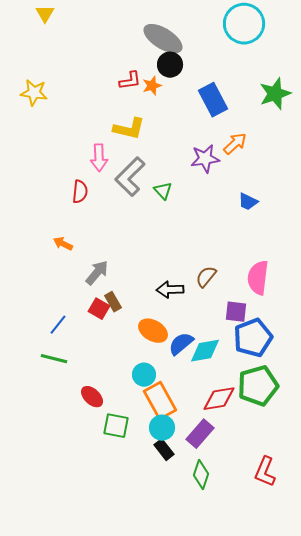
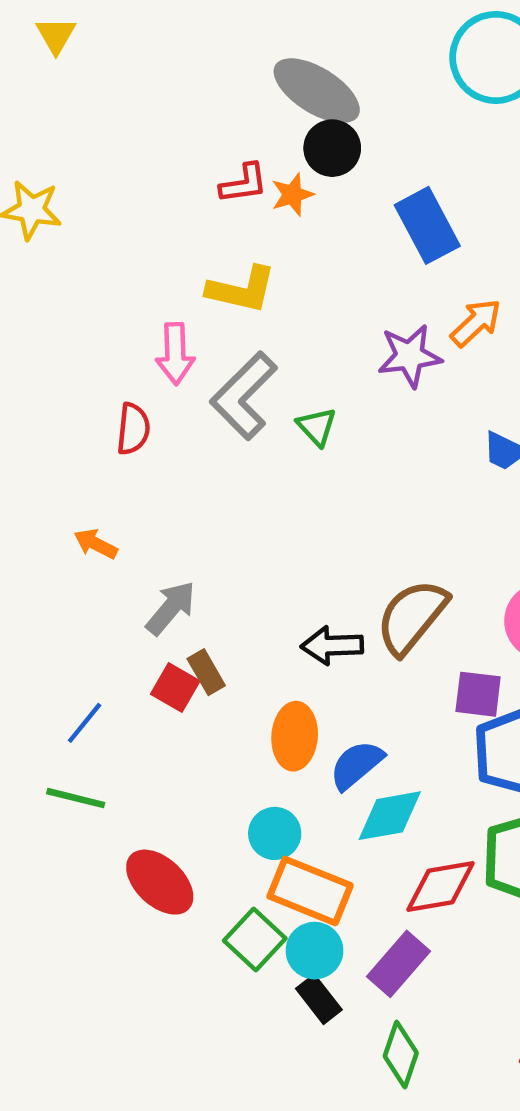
brown semicircle: (206, 277) -> (412, 617), size x1.6
orange ellipse: (153, 331) -> (295, 736), turned 64
cyan diamond: (205, 351) -> (390, 816), moved
red ellipse: (92, 397) -> (160, 882), size x1.4
orange rectangle: (160, 401) -> (310, 891), turned -39
green square: (116, 426) -> (255, 940), moved, turned 32

